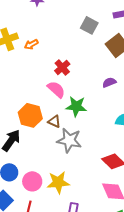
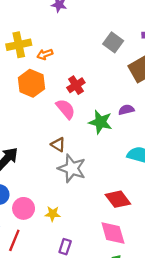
green star: (76, 106) -> (100, 122), moved
orange hexagon: (30, 115) -> (31, 83), moved
yellow star: (58, 182) -> (53, 214), size x0.6

